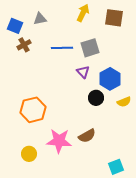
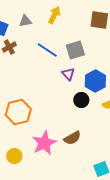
yellow arrow: (83, 13) -> (54, 15), moved
blue line: (62, 48) -> (47, 50), turned 35
pink star: (59, 141) -> (44, 143), turned -30

